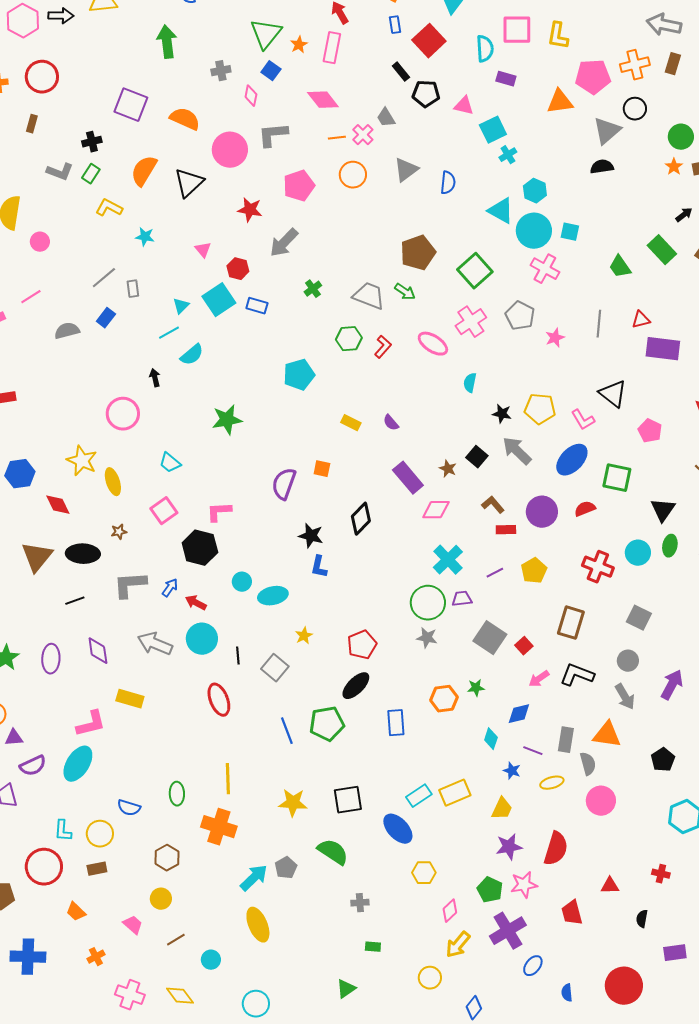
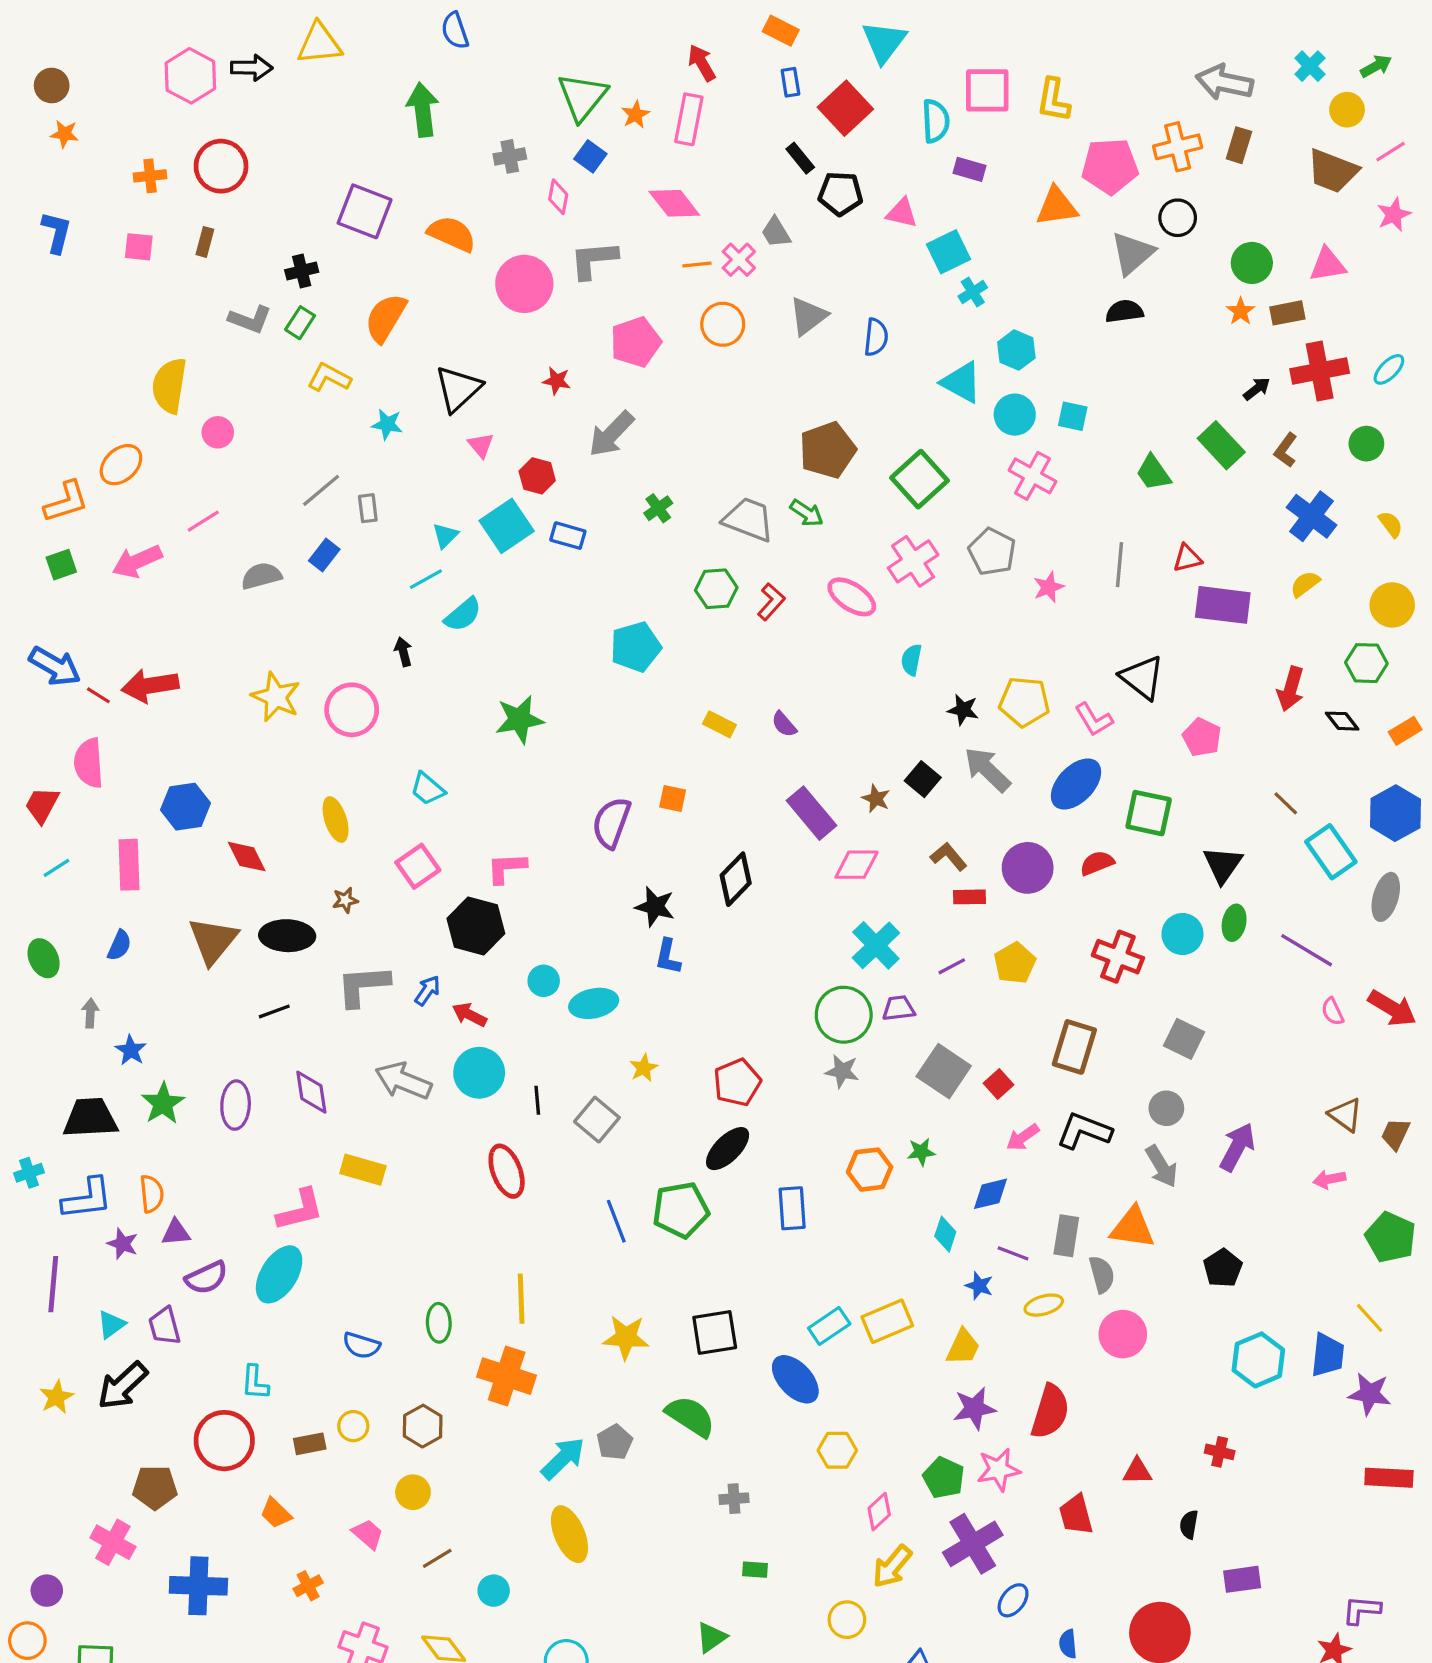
black triangle: (189, 183) -> (458, 389), moved
red star: (250, 210) -> (557, 381), size x0.7
cyan circle: (534, 231) -> (1015, 415), size x0.7
yellow star: (82, 461) -> (276, 697), moved
yellow circle: (100, 834) -> (353, 1426), moved, size x0.7

